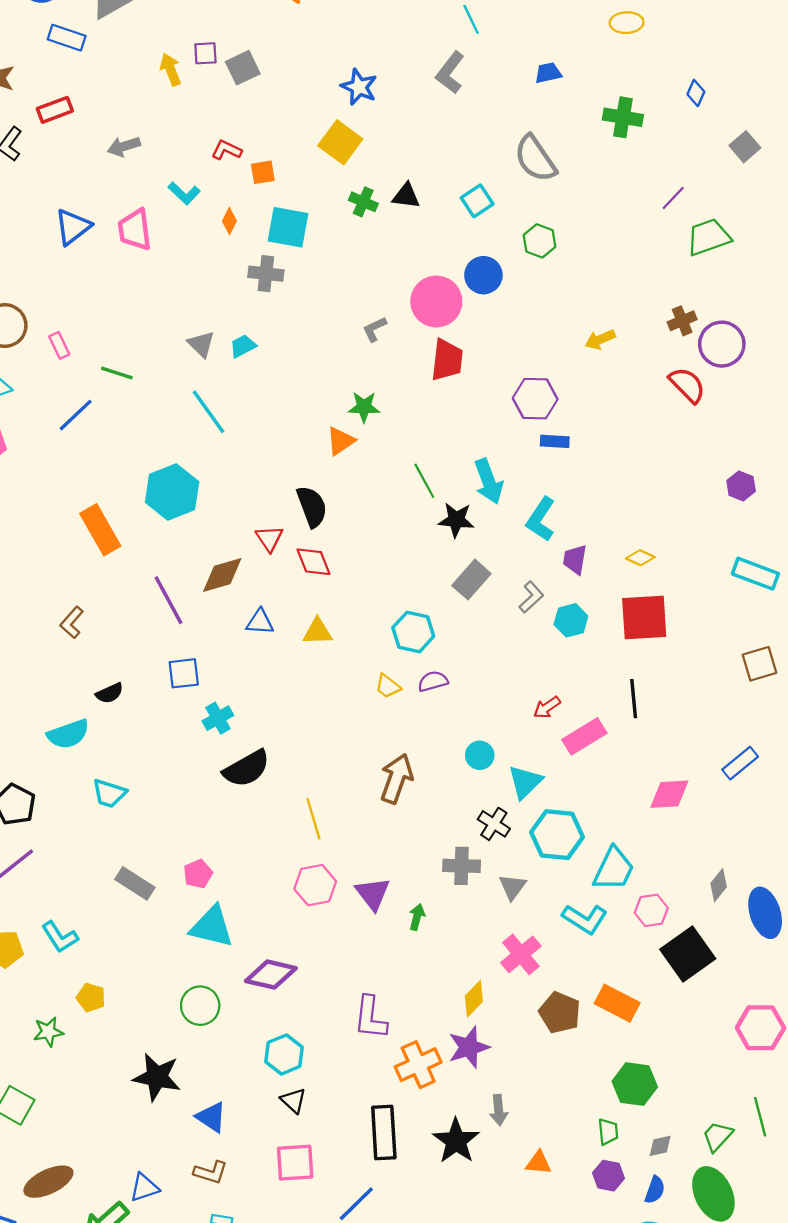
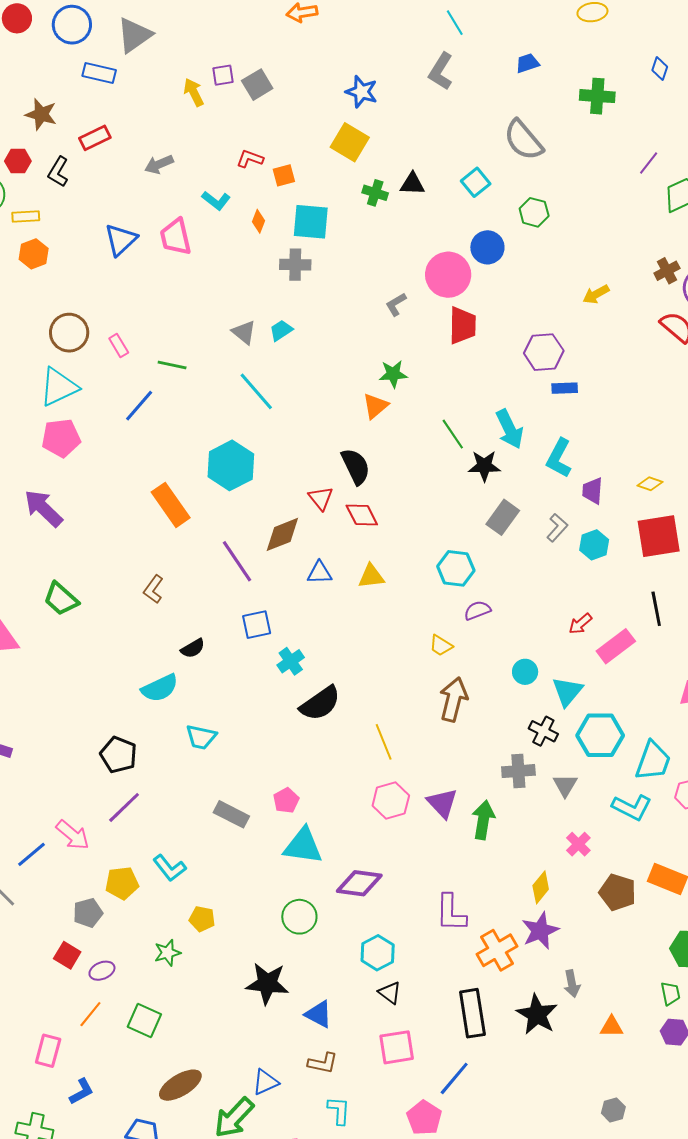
yellow trapezoid: (388, 686) -> (441, 645), moved
green arrow: (417, 917) -> (483, 820), size x1.6
pink cross: (521, 954) -> (578, 844), size x0.7

